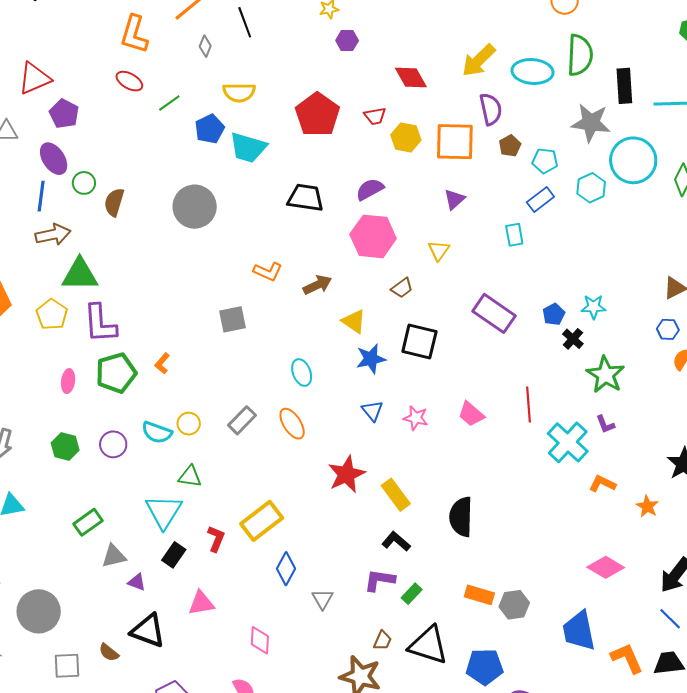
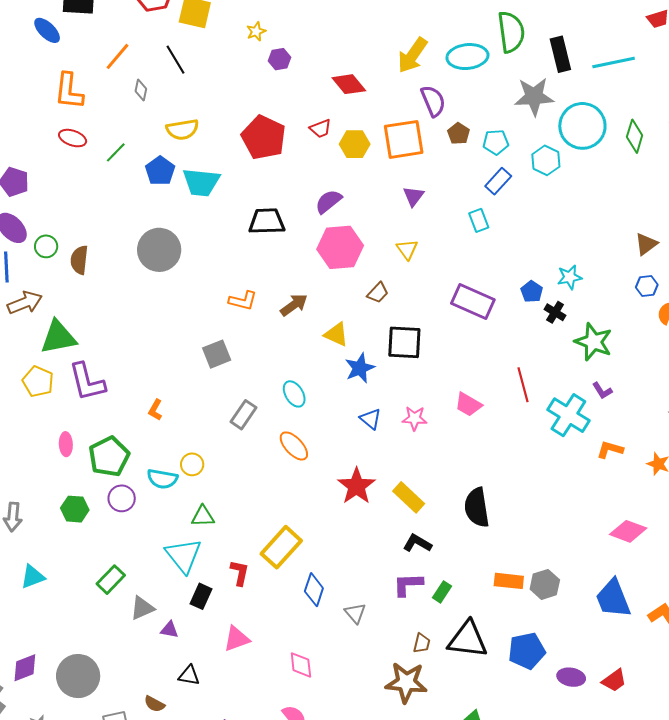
green pentagon: (116, 373) -> (109, 457), moved
gray rectangle: (242, 420) -> (243, 415), moved
black triangle: (148, 631) -> (189, 675), size x0.6

